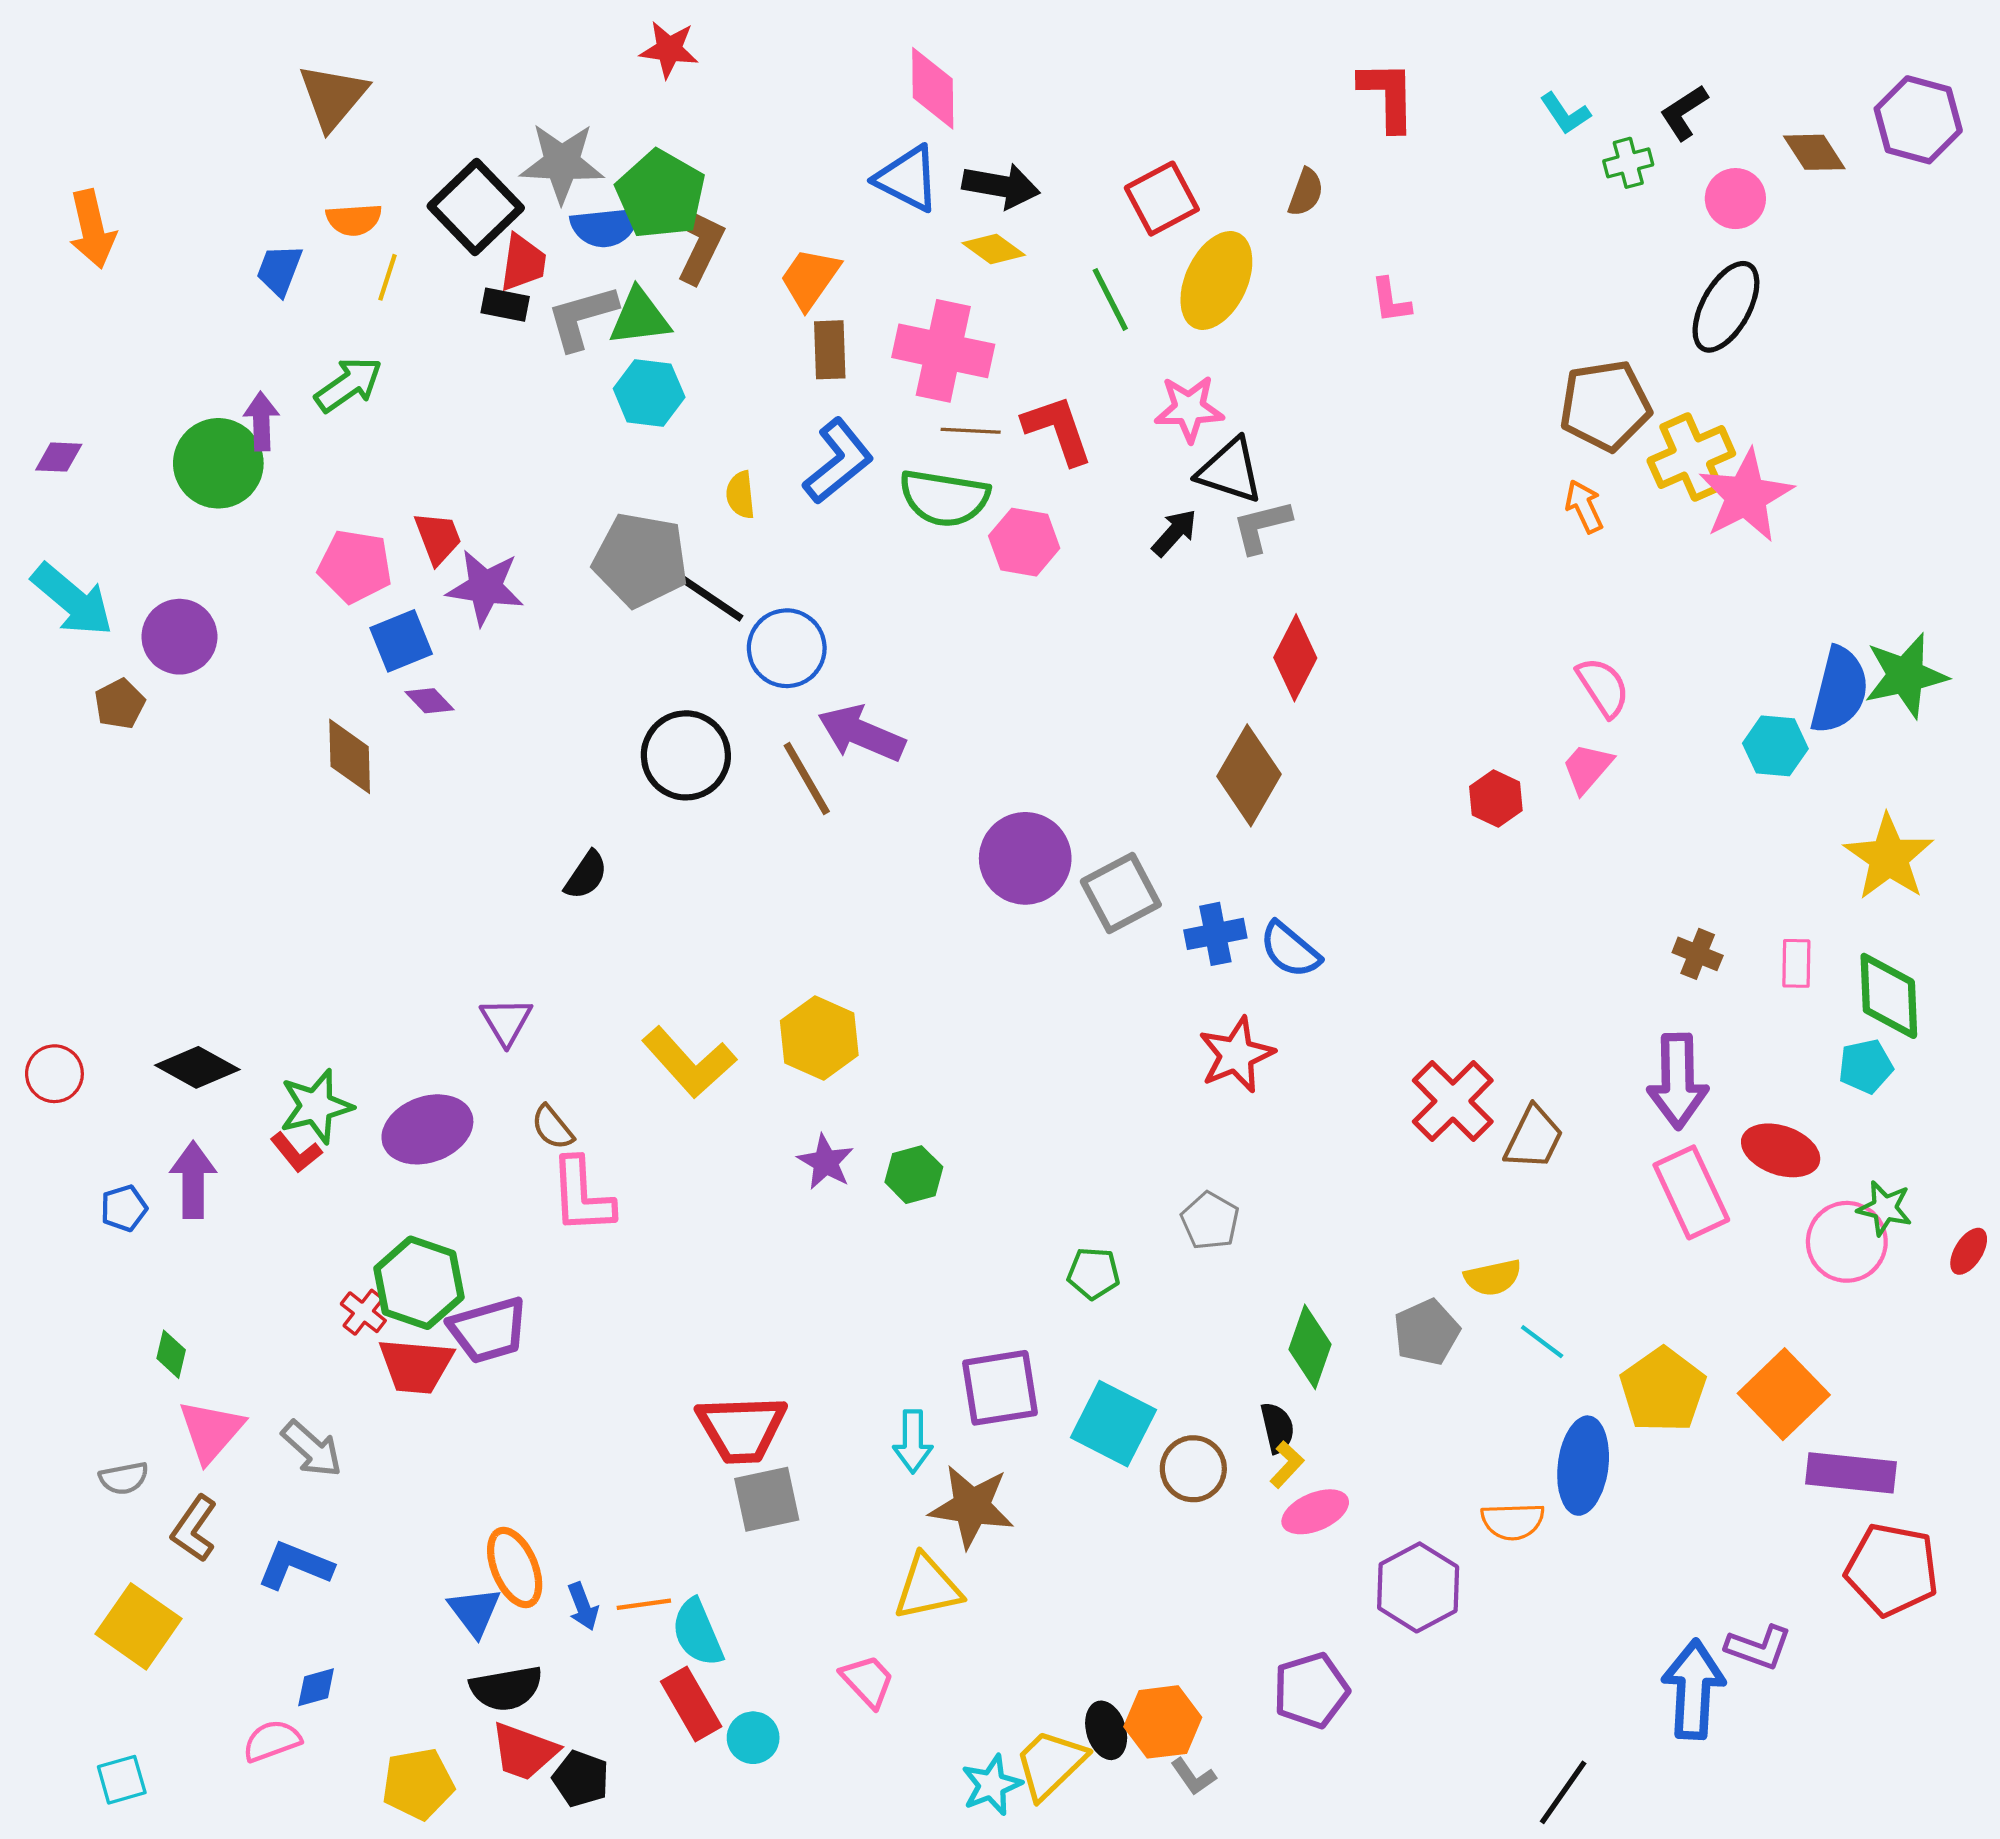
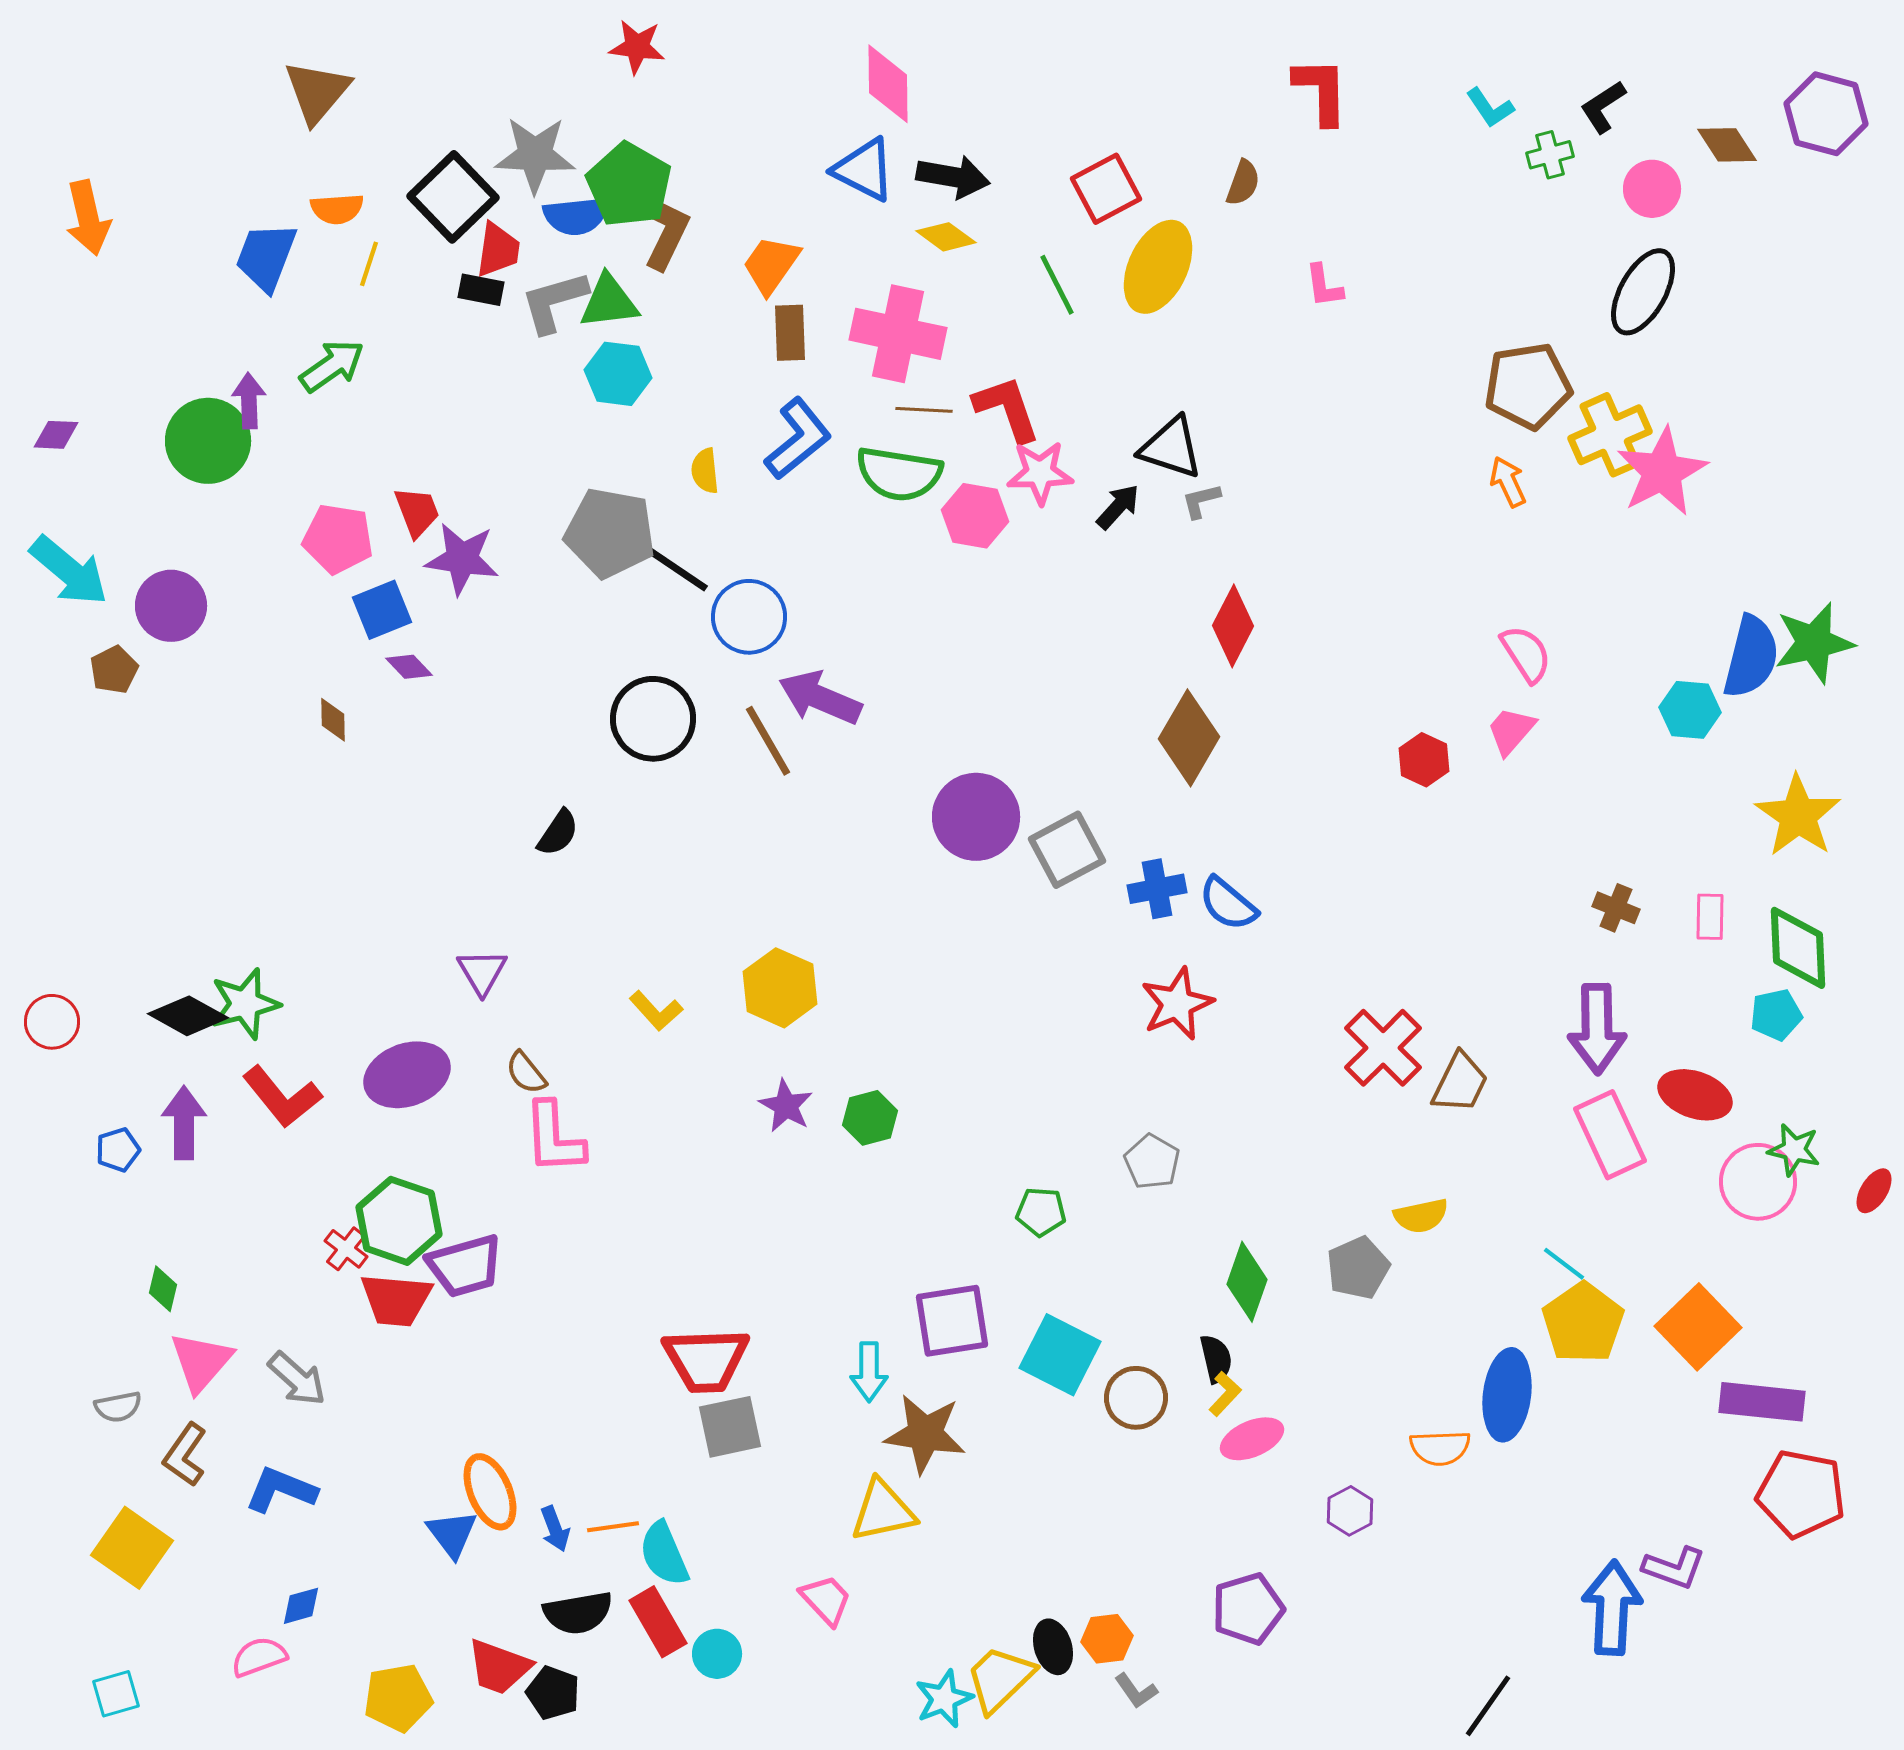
blue trapezoid: (279, 270) -> (266, 257), size x1.4
pink star: (1189, 409) -> (1040, 473), moved
gray L-shape: (1262, 526) -> (1201, 501), size x0.7
brown diamond: (350, 756) -> (333, 720), size x0.6
yellow L-shape: (689, 1062) -> (656, 1011), size x0.6
green star: (316, 1106) -> (245, 1004), moved
red L-shape: (296, 1153) -> (282, 1097), size x1.6
cyan line: (1542, 1342) -> (1564, 1264), moved
purple hexagon: (1418, 1587) -> (1350, 1511), size x0.6
black semicircle: (506, 1688) -> (578, 1613), moved
orange hexagon: (1163, 1722) -> (1107, 1639), size x0.7

